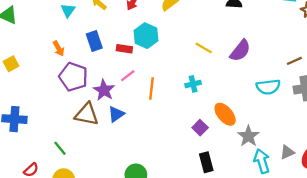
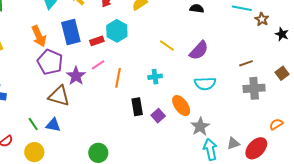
blue rectangle: (94, 41) -> (71, 32), size x1.4
orange arrow: (59, 49) -> (39, 36), size x1.5
red rectangle: (124, 49) -> (97, 41), turned -32
cyan semicircle: (268, 87) -> (205, 83), moved
blue triangle: (116, 114) -> (53, 125), moved, turned 42
black rectangle: (206, 162) -> (137, 107), moved

